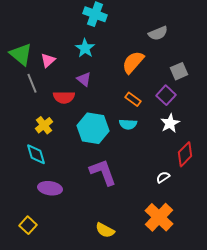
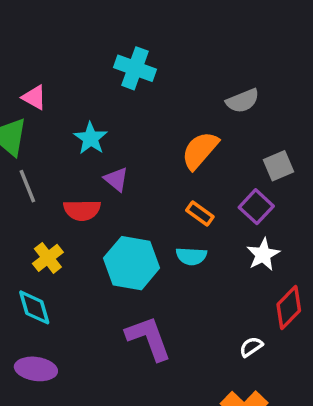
cyan star: (85, 48) -> (91, 138), moved
pink triangle: (48, 60) -> (34, 97), moved, turned -49
purple ellipse: (50, 188) -> (36, 369), moved

